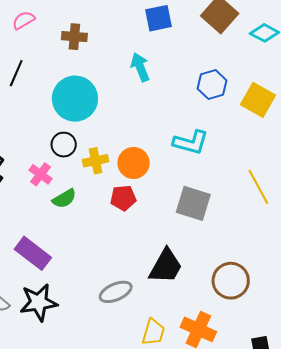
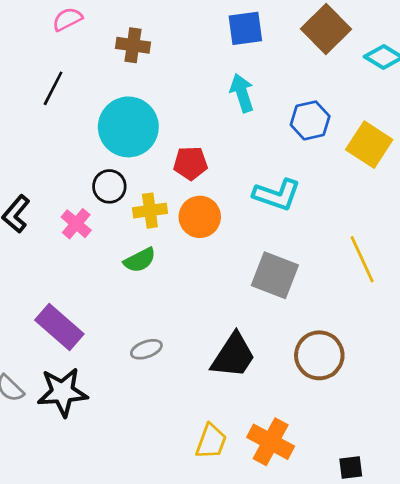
cyan arrow: (140, 67) -> (242, 93), moved
red pentagon: (123, 198) -> (190, 163), moved
green semicircle: (64, 199) -> (140, 260), moved
brown circle: (231, 281) -> (319, 355), moved
gray ellipse: (116, 292) -> (146, 349), moved, size x0.7

